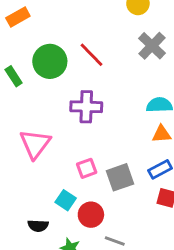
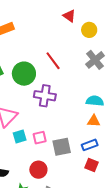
green circle: (50, 61) -> (24, 74), moved
cyan square: (66, 200) -> (20, 137), moved, turned 32

